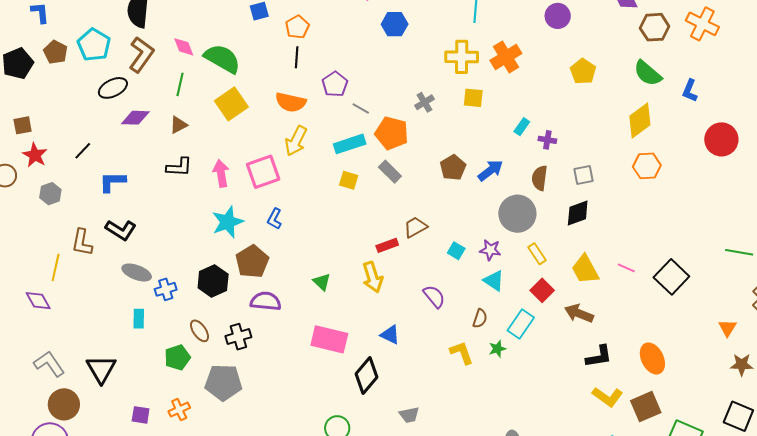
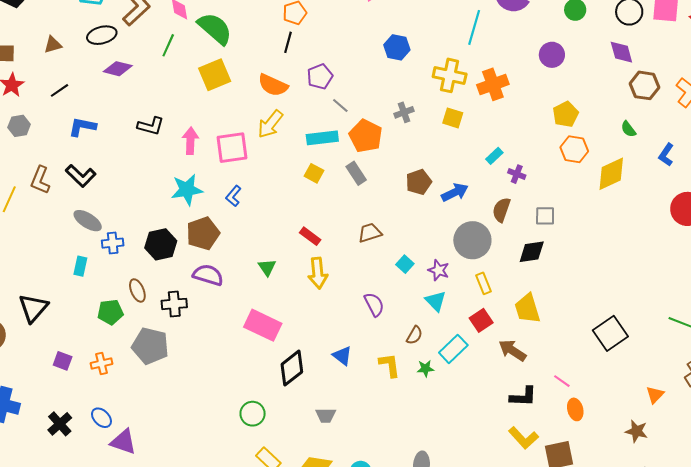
blue hexagon: (395, 24) -> (397, 47), moved
green semicircle: (648, 73) -> (628, 129), size x0.6
brown triangle: (178, 125) -> (53, 45), moved
orange hexagon: (647, 166) -> (574, 149), moved
red rectangle: (387, 245) -> (310, 236), moved, turned 45
pink line: (626, 268) -> (562, 381), moved
blue triangle: (390, 335) -> (342, 356), moved
orange ellipse: (652, 359) -> (575, 409), size x0.7
brown star: (742, 365) -> (637, 431), moved

